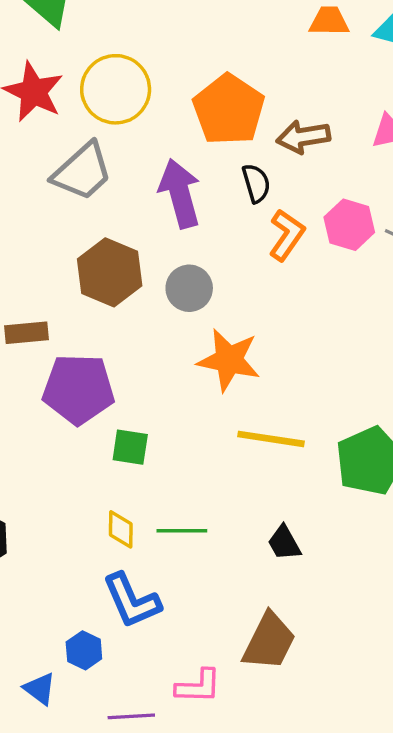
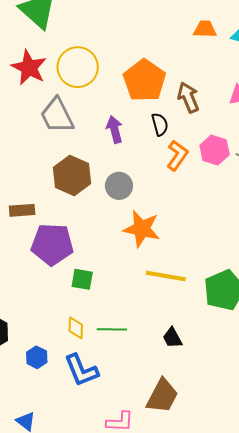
brown arrow: (303, 137) -> (188, 97), turned 76
gray trapezoid: (82, 172) -> (57, 116), turned 105
purple arrow: (180, 193) -> (115, 129), size x0.7
blue hexagon: (84, 650) -> (37, 357), moved

